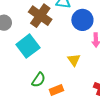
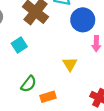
cyan square: (28, 46) -> (19, 45), size x0.6

